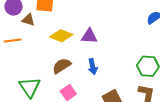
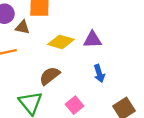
brown semicircle: (62, 66) -> (50, 76), moved

